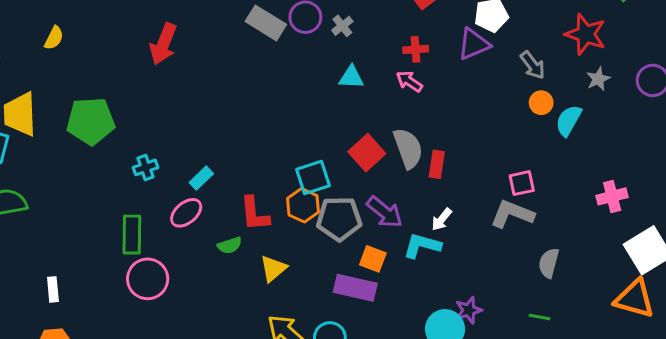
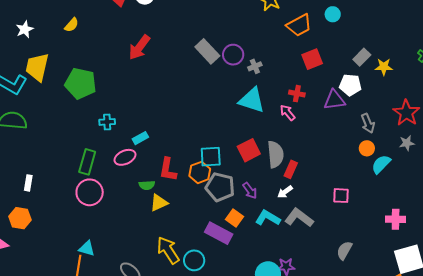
cyan triangle: (351, 77) -> (252, 100), size x1.6
purple arrow: (385, 212) -> (250, 191), size x0.7
gray L-shape: (512, 214) -> (299, 218), moved
white arrow: (442, 219) -> (285, 192), moved
yellow triangle: (273, 269) -> (159, 203), moved

